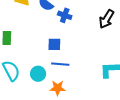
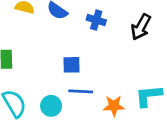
blue cross: (65, 15) -> (96, 20), moved
orange star: (58, 88) -> (114, 106), moved

